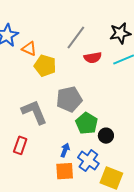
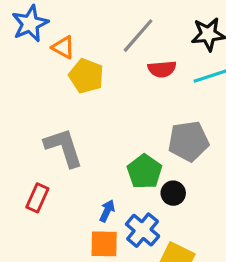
gray pentagon: (69, 99) -> (188, 141), moved

